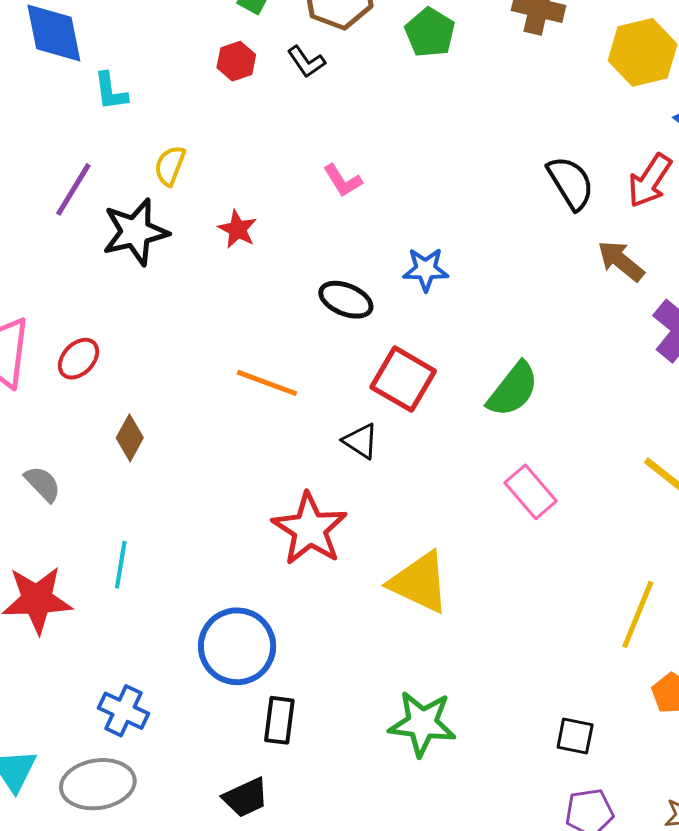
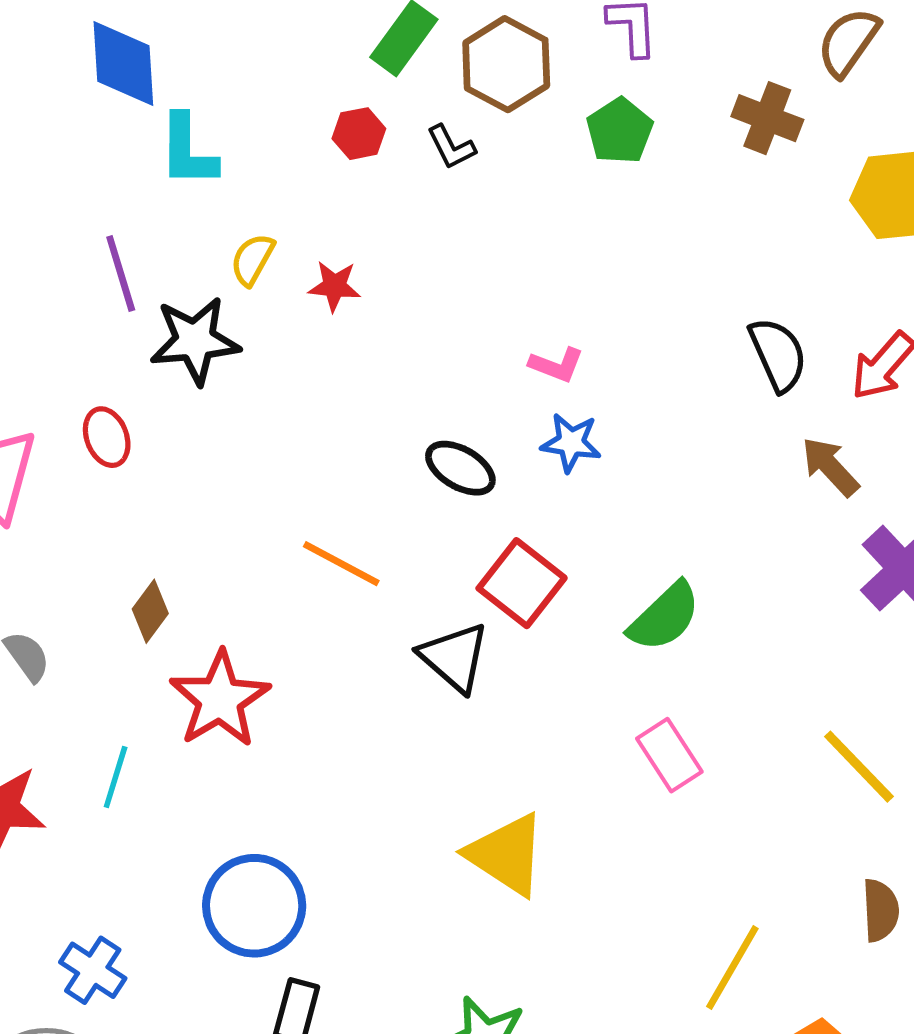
cyan L-shape: (111, 91) -> (188, 151), size x1.4
pink L-shape: (343, 181) -> (557, 365), moved, turned -45
purple line: (73, 189) -> (121, 273), turned -56
red star: (237, 229) -> (334, 286), moved, turned -30
red ellipse: (78, 359) -> (107, 437), moved, turned -72
black triangle: (361, 441) -> (454, 657), size x1.5
red star: (310, 529) -> (220, 699), moved
yellow line: (638, 614) -> (732, 968), moved

